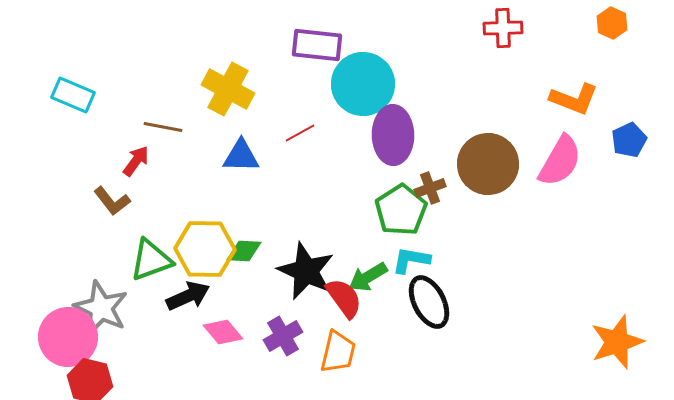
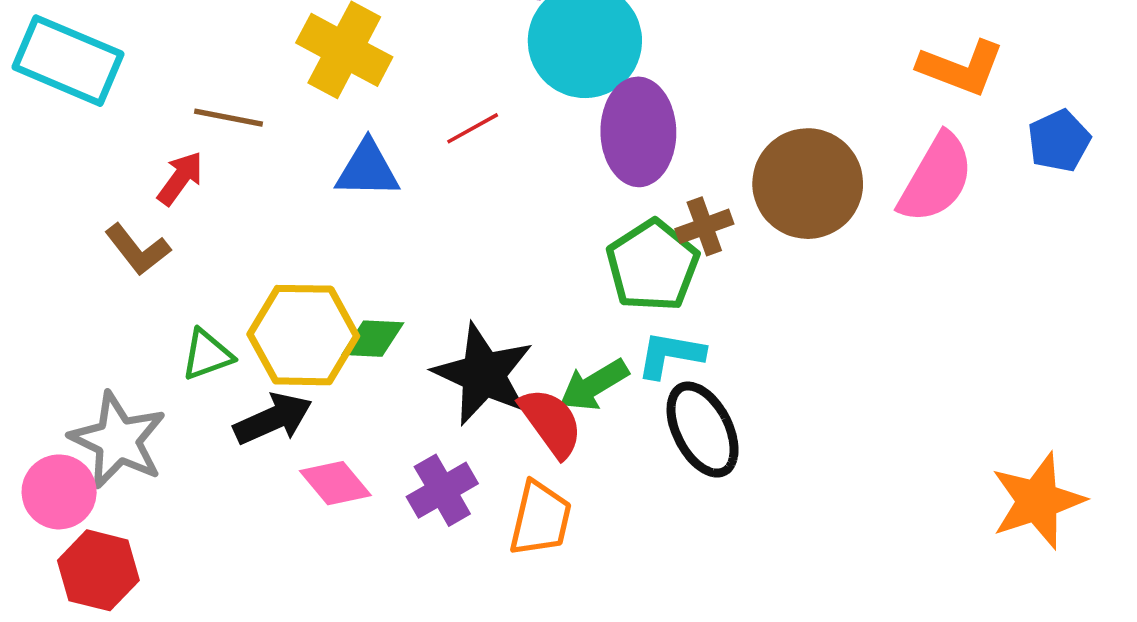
cyan rectangle: (73, 95) -> (68, 61), size x1.4
green triangle: (151, 260) -> (207, 355), size x0.7
pink circle: (68, 337) -> (59, 492), size x0.7

